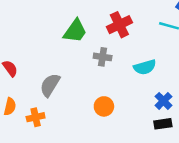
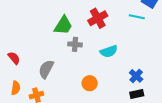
gray cross: (103, 57) -> (75, 44), moved
cyan semicircle: (145, 67) -> (109, 51), moved

